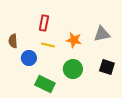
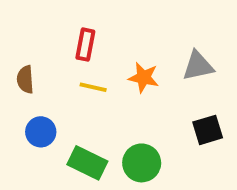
blue circle: (29, 58) -> (41, 132), moved
black square: (107, 67) -> (208, 130), turned -35
green circle: (73, 69) -> (142, 163), moved

